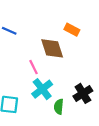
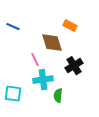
cyan cross: (42, 89) -> (43, 80), turned 30
black cross: (83, 93) -> (74, 66), moved

